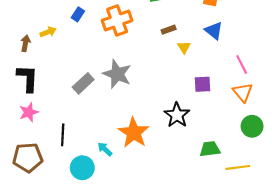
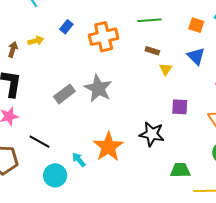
brown rectangle: (169, 30) -> (152, 51), turned 32
black star: (177, 115) -> (152, 134), turned -30
black line: (63, 135) -> (39, 142), turned -70

